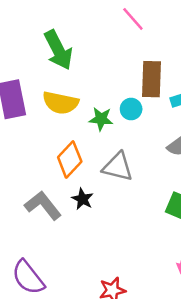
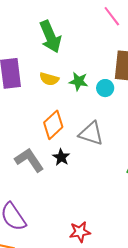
yellow semicircle: (61, 103) -> (49, 79), size x0.7
green star: (101, 119) -> (78, 81), moved

